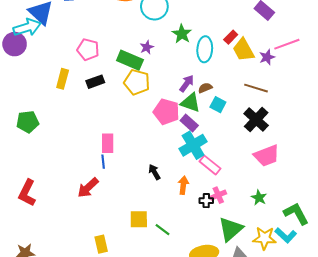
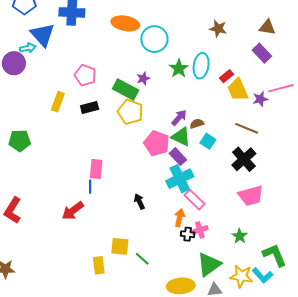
cyan arrow: (27, 27) -> (28, 48), size x0.6
cyan ellipse: (205, 49) -> (201, 66), moved
orange arrow: (183, 185) -> (180, 218), moved
yellow rectangle: (101, 244) -> (99, 265), moved

